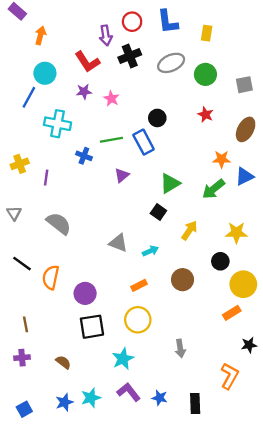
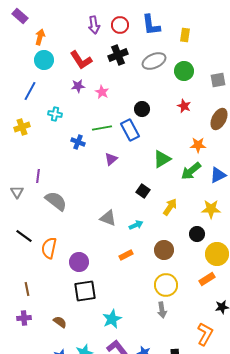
purple arrow: (106, 35) -> (94, 25), moved
cyan circle: (45, 73) -> (44, 60), moved
cyan cross: (58, 124) -> (55, 114), size x0.6
yellow cross: (20, 164) -> (22, 127), moved
blue triangle: (244, 176) -> (218, 175), moved
purple line: (46, 178) -> (38, 176), moved
green triangle: (170, 183) -> (162, 159), moved
yellow circle: (138, 320) -> (166, 285), moved

